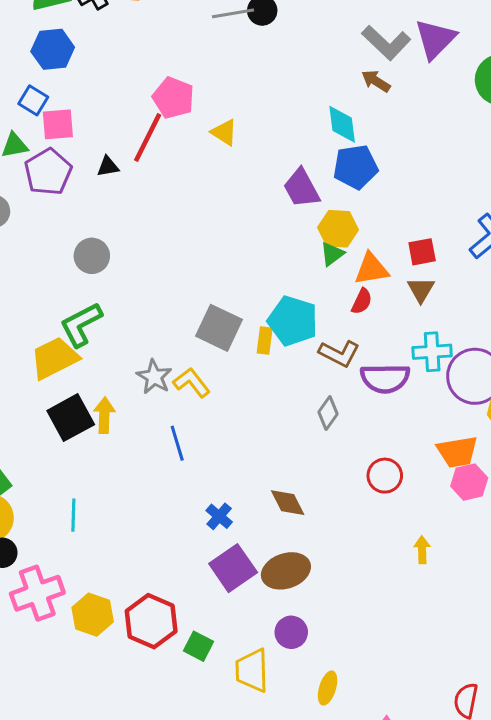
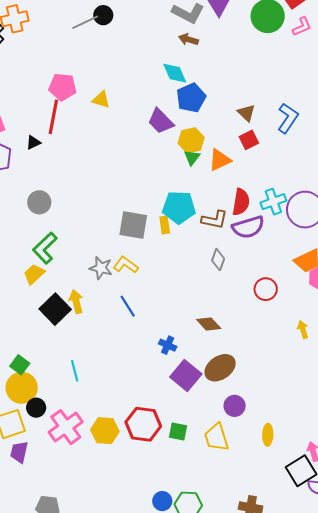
brown triangle: (421, 290) -> (246, 113), moved
red semicircle: (362, 301) -> (241, 202), moved, size x1.5
yellow trapezoid: (55, 358) -> (34, 274), size x0.7

